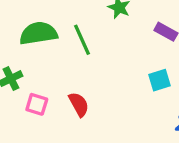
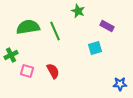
cyan square: (159, 80) -> (95, 48), moved

